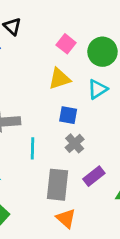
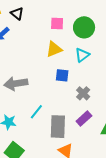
pink square: (66, 44) -> (57, 23), turned -32
gray cross: (75, 143) -> (83, 93), moved
cyan line: (32, 148) -> (36, 112), moved, turned 42

